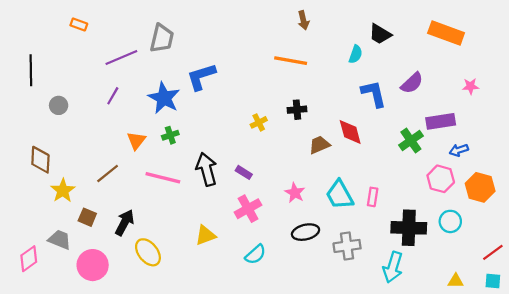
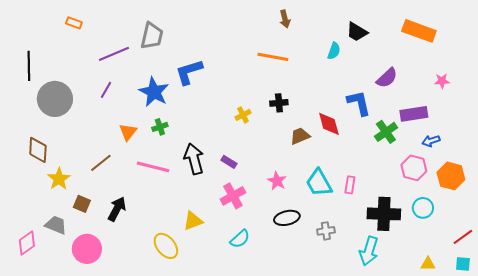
blue L-shape: (374, 94) -> (359, 103), moved
gray circle: (59, 105) -> (55, 99), size x2.0
gray cross: (347, 246) -> (326, 231), size x0.7
yellow ellipse: (148, 252) -> (166, 246), moved

